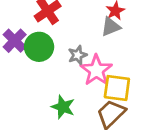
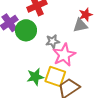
yellow square: (117, 88) -> (55, 76), moved
green star: (63, 107) -> (35, 77), turned 30

